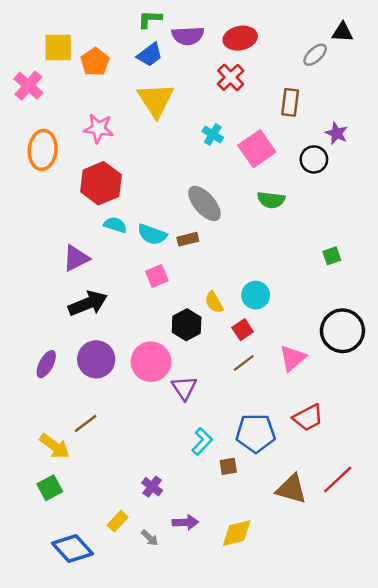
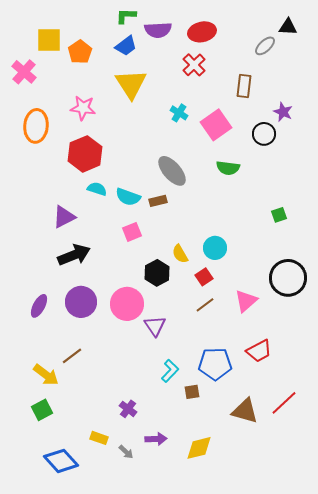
yellow rectangle: (118, 521) -> (99, 438), turned 66

